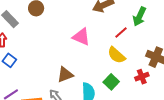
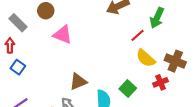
pink triangle: (81, 37) -> (63, 35), moved
yellow semicircle: (116, 55) -> (146, 58), moved

